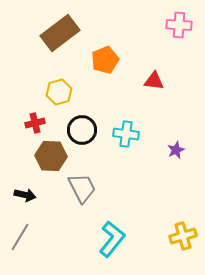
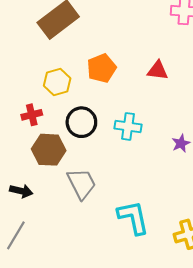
orange pentagon: (105, 60) -> (102, 68), moved
cyan L-shape: (112, 239) -> (133, 217), moved, turned -51

